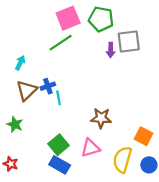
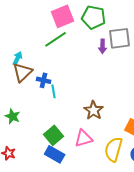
blue cross: (48, 86) -> (44, 80), turned 32
brown triangle: (27, 90) -> (23, 72), moved
brown star: (101, 118) -> (94, 110), turned 30

